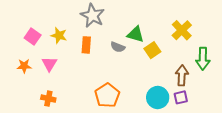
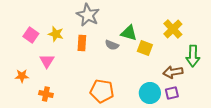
yellow square: (152, 50) -> (145, 48), turned -35
orange star: (24, 66) -> (22, 76), moved
brown arrow: (182, 75) -> (173, 72), turned -102
orange pentagon: (107, 95) -> (102, 91), turned -30

